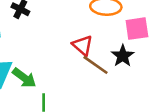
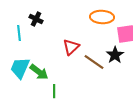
red triangle: (83, 45) -> (71, 47), moved, turned 36

